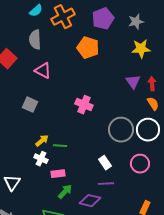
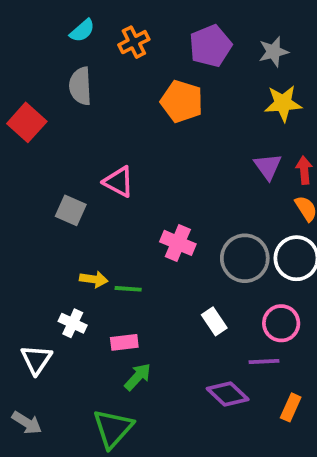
orange cross: (63, 17) -> (134, 42), size x0.7
pink triangle: (43, 71) -> (119, 182), moved
pink cross: (84, 105) -> (178, 243), moved
yellow arrow: (42, 141) -> (94, 279), turned 48
white cross: (41, 159) -> (73, 323), moved
purple line: (106, 184) -> (264, 362), moved
purple diamond: (90, 201) -> (228, 394), moved, turned 30

